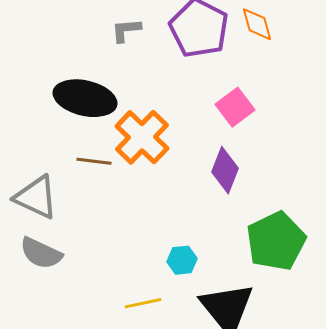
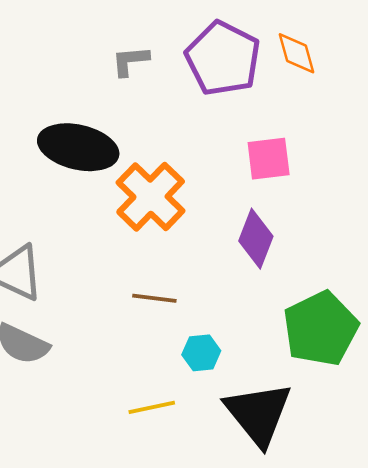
pink square: (235, 107) -> (269, 159), turned 30
brown line: (94, 161) -> (154, 298), moved

